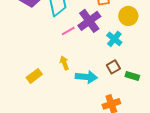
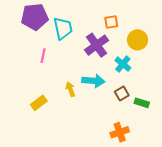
pink line: (68, 31) -> (43, 56), moved, turned -48
cyan arrow: (86, 77) -> (93, 81), moved

